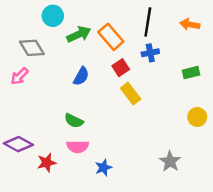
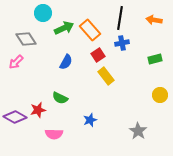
pink semicircle: (78, 147) -> (54, 134), moved
red star: (47, 163) -> (38, 110), moved
blue star: (103, 168) -> (90, 120), moved

